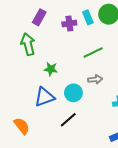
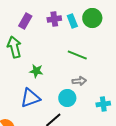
purple cross: (69, 24) -> (54, 19), moved
green line: (93, 52) -> (77, 55), turned 48
cyan circle: (73, 93) -> (67, 98), moved

